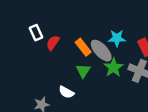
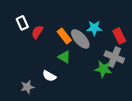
green star: (114, 67) -> (103, 69), moved, turned -30
green triangle: (83, 71) -> (64, 57), turned -32

